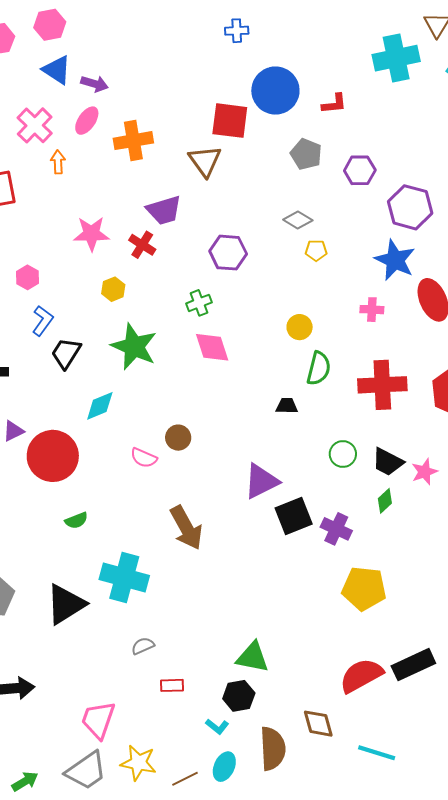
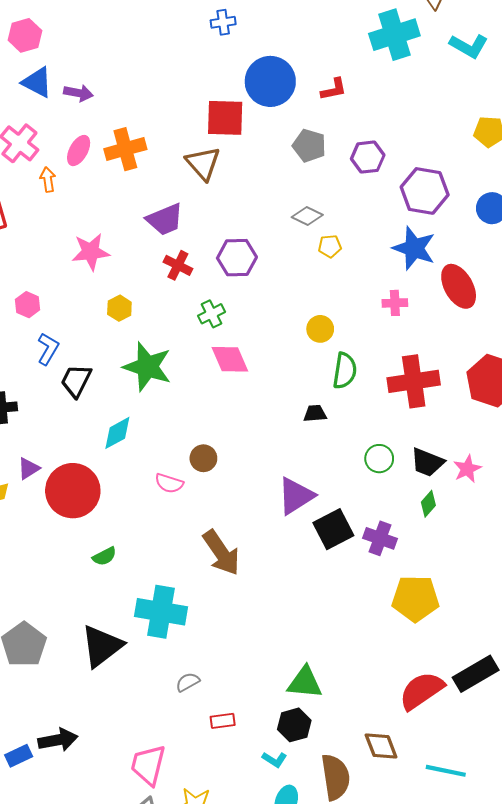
pink ellipse: (87, 121) -> (79, 151), moved
red cross: (142, 245) -> (178, 265), moved

